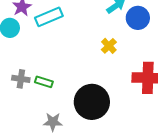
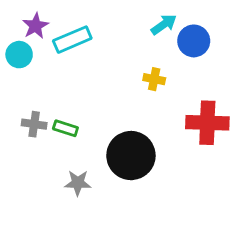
yellow cross: (109, 46) -> (154, 79), turned -35

